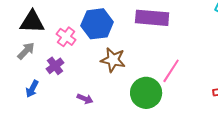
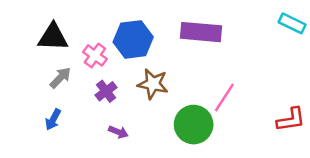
gray arrow: (26, 51) -> (60, 78), moved
purple cross: (55, 66) -> (106, 91), moved

